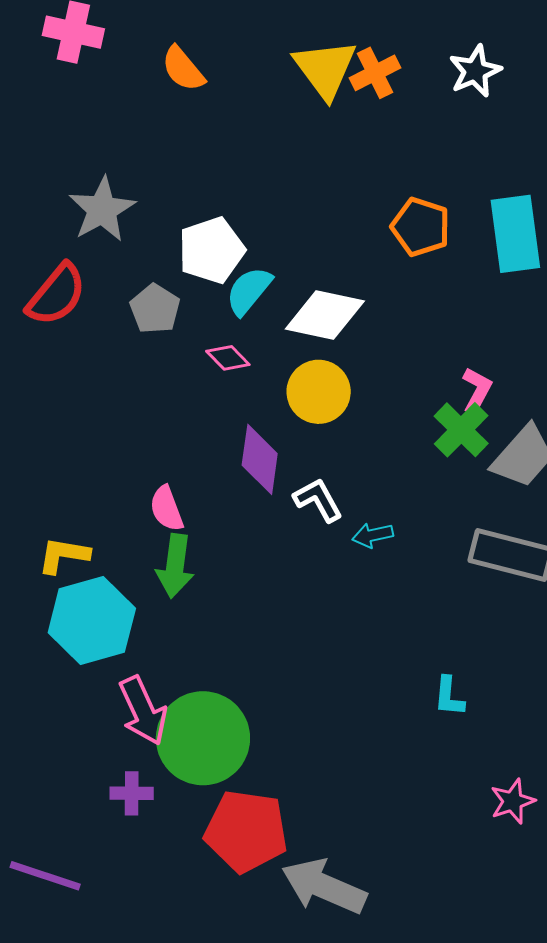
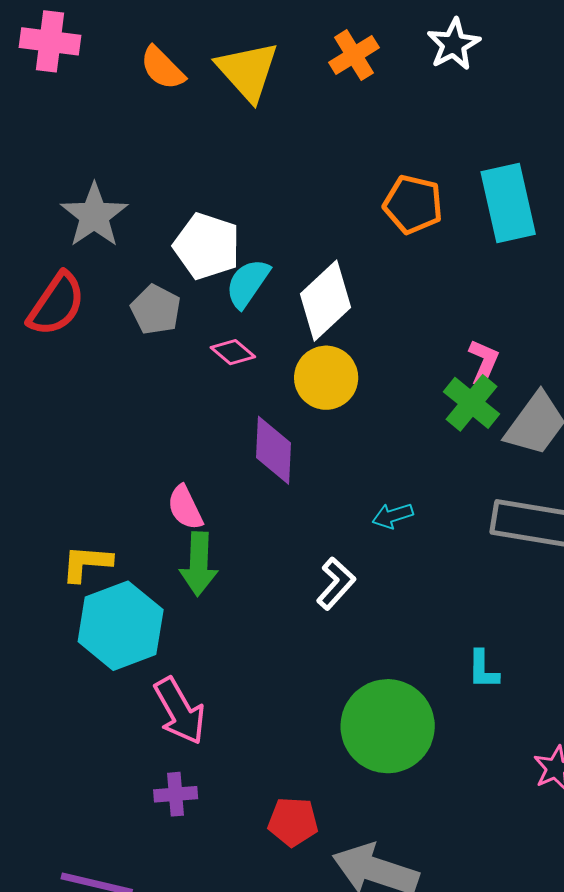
yellow triangle: (325, 69) -> (248, 71), moved
white pentagon: (211, 250) -> (207, 246), turned -30
white diamond: (325, 315) -> (326, 301), turned -50
white L-shape: (318, 500) -> (336, 583), moved, turned 76
green circle: (203, 738) -> (388, 726), moved
red pentagon: (246, 831) -> (293, 822), size x0.6

